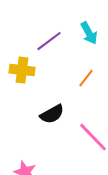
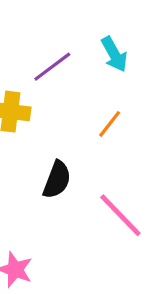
black semicircle: (52, 114) -> (57, 180), turned -40

